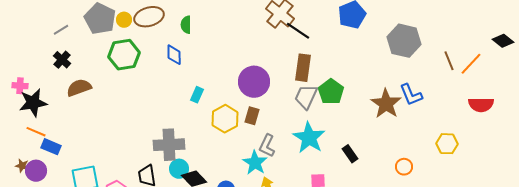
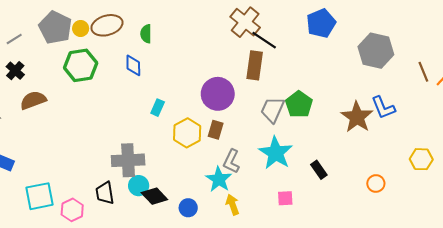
brown rectangle: (303, 68) -> (255, 65), moved

